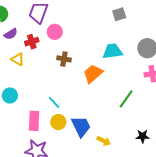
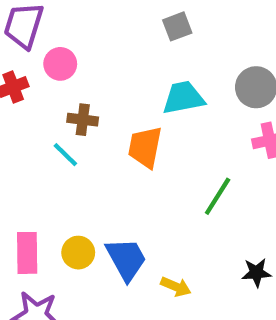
gray square: (119, 14) -> (177, 26), moved
orange trapezoid: (93, 74) -> (145, 147), turned -35
cyan line: (54, 102) -> (65, 155), moved

